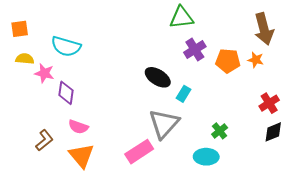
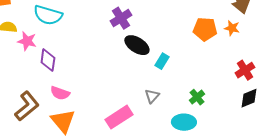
purple cross: (195, 49) -> (121, 18), moved
gray triangle: (164, 124) -> (152, 96), moved, size x0.5
brown L-shape: (44, 140) -> (27, 106), size x1.4

